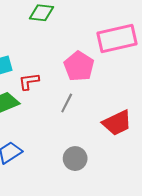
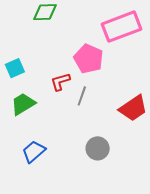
red L-shape: (29, 81) -> (60, 82), moved

